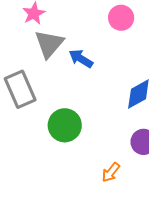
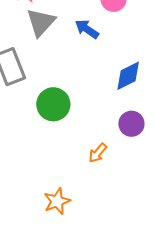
blue arrow: (81, 59) -> (87, 29), moved

